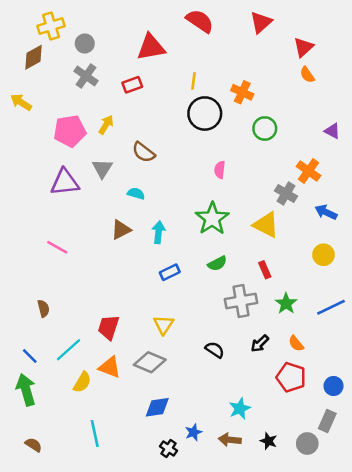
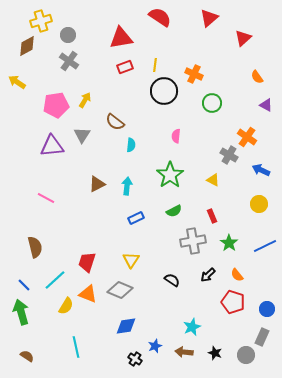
orange semicircle: (307, 75) -> (257, 77), moved
red rectangle: (132, 85) -> (125, 67), moved
cyan semicircle: (136, 194) -> (131, 145), moved, turned 80
yellow triangle: (266, 225) -> (213, 180), size x0.6
brown semicircle: (44, 308) -> (35, 247), size x1.5

